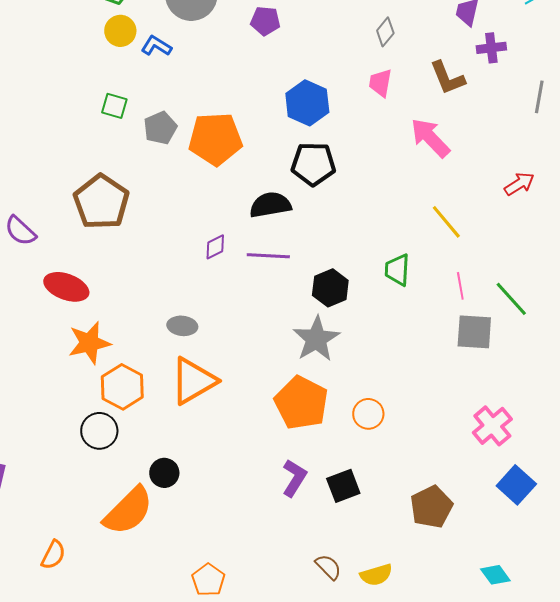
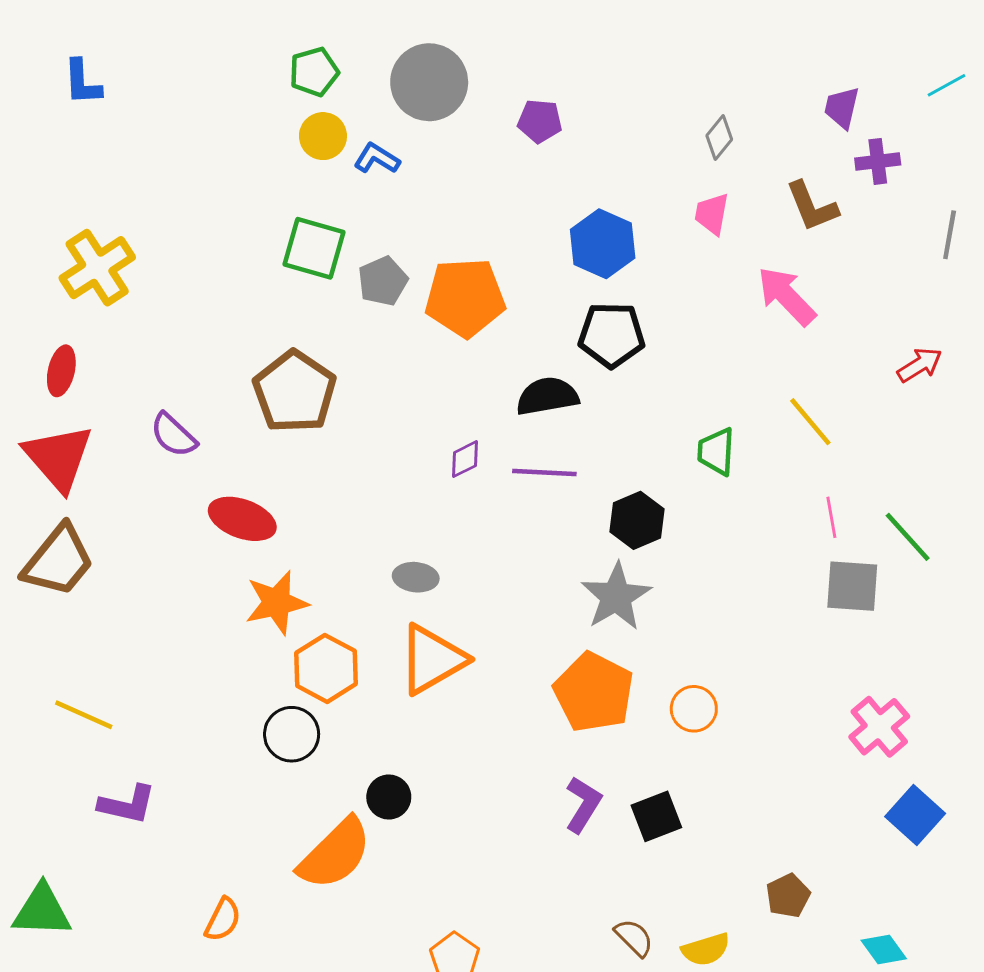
green square: (114, 106) -> (314, 248), size x1.6
green trapezoid: (397, 270) -> (716, 452), moved
brown pentagon: (431, 507) -> (788, 896), moved, size x0.7

